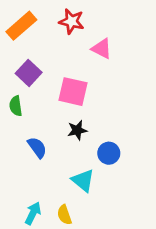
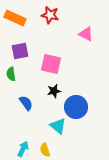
orange rectangle: (21, 26) -> (15, 18), turned 65
pink triangle: (102, 49) -> (86, 34), moved
purple square: (29, 73) -> (20, 51), turned 36
blue circle: (109, 153) -> (76, 107), size x1.5

